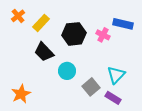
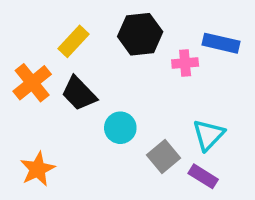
orange cross: (18, 16) -> (32, 83), moved, size x1.5
black hexagon: (74, 34) -> (140, 34), moved
pink cross: (103, 35) -> (185, 63), turned -32

